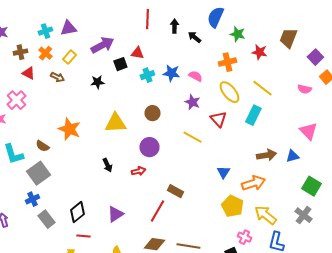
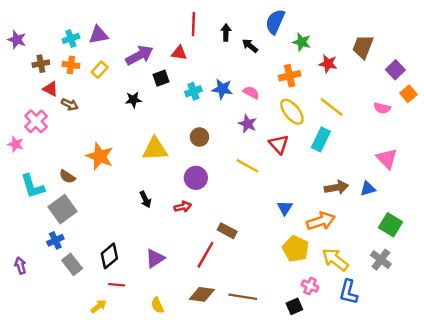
orange cross: (45, 53) -> (71, 65), turned -32
red triangle: (137, 53) -> (179, 53), moved
brown arrow: (57, 77) -> (70, 105), moved

